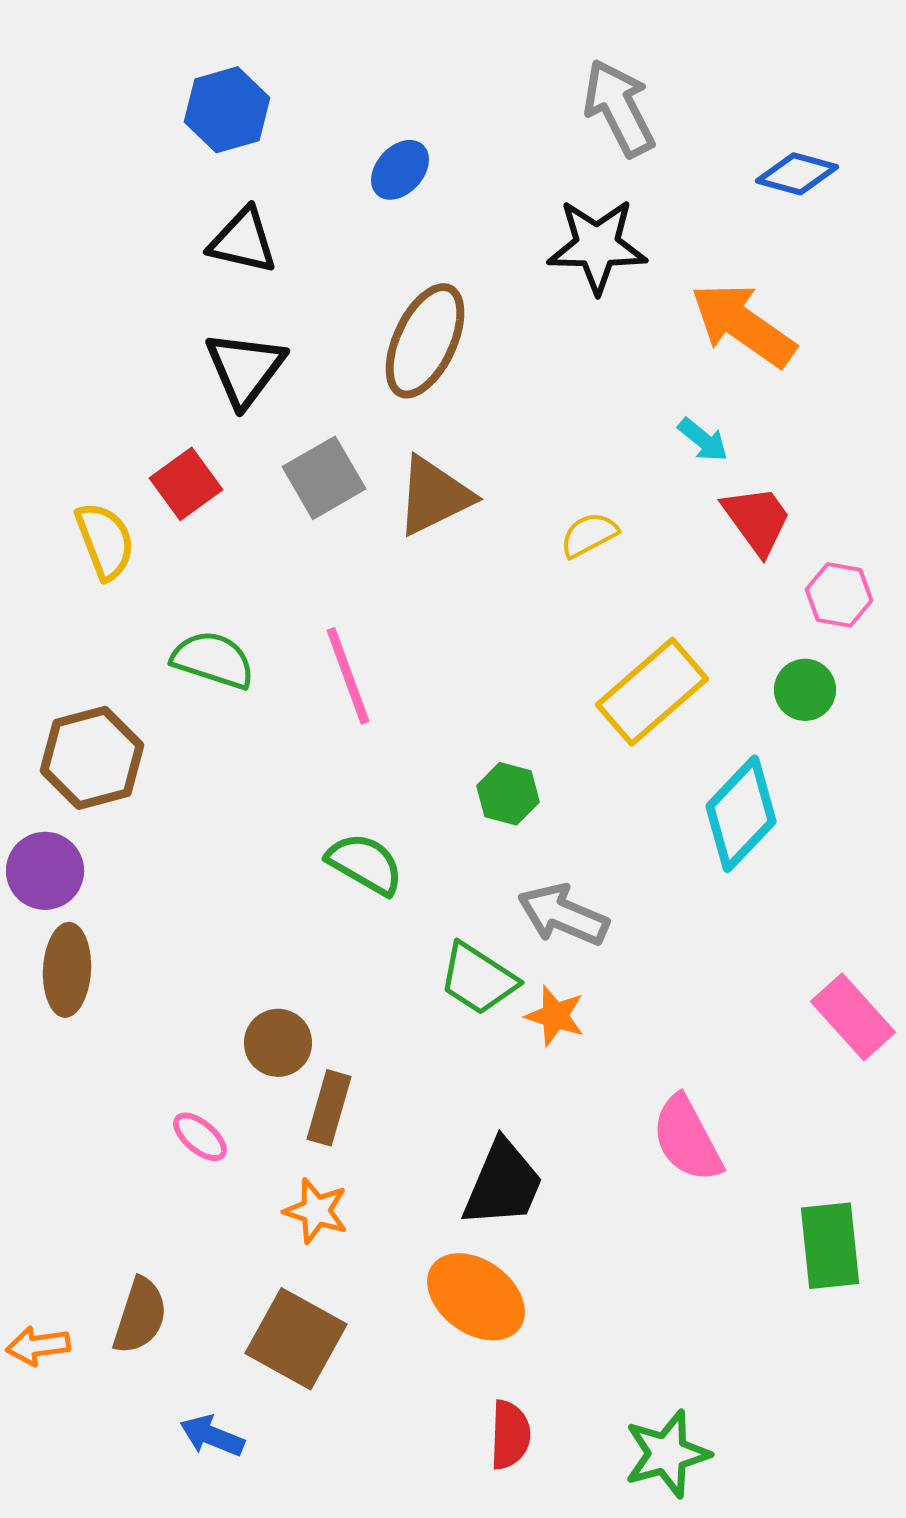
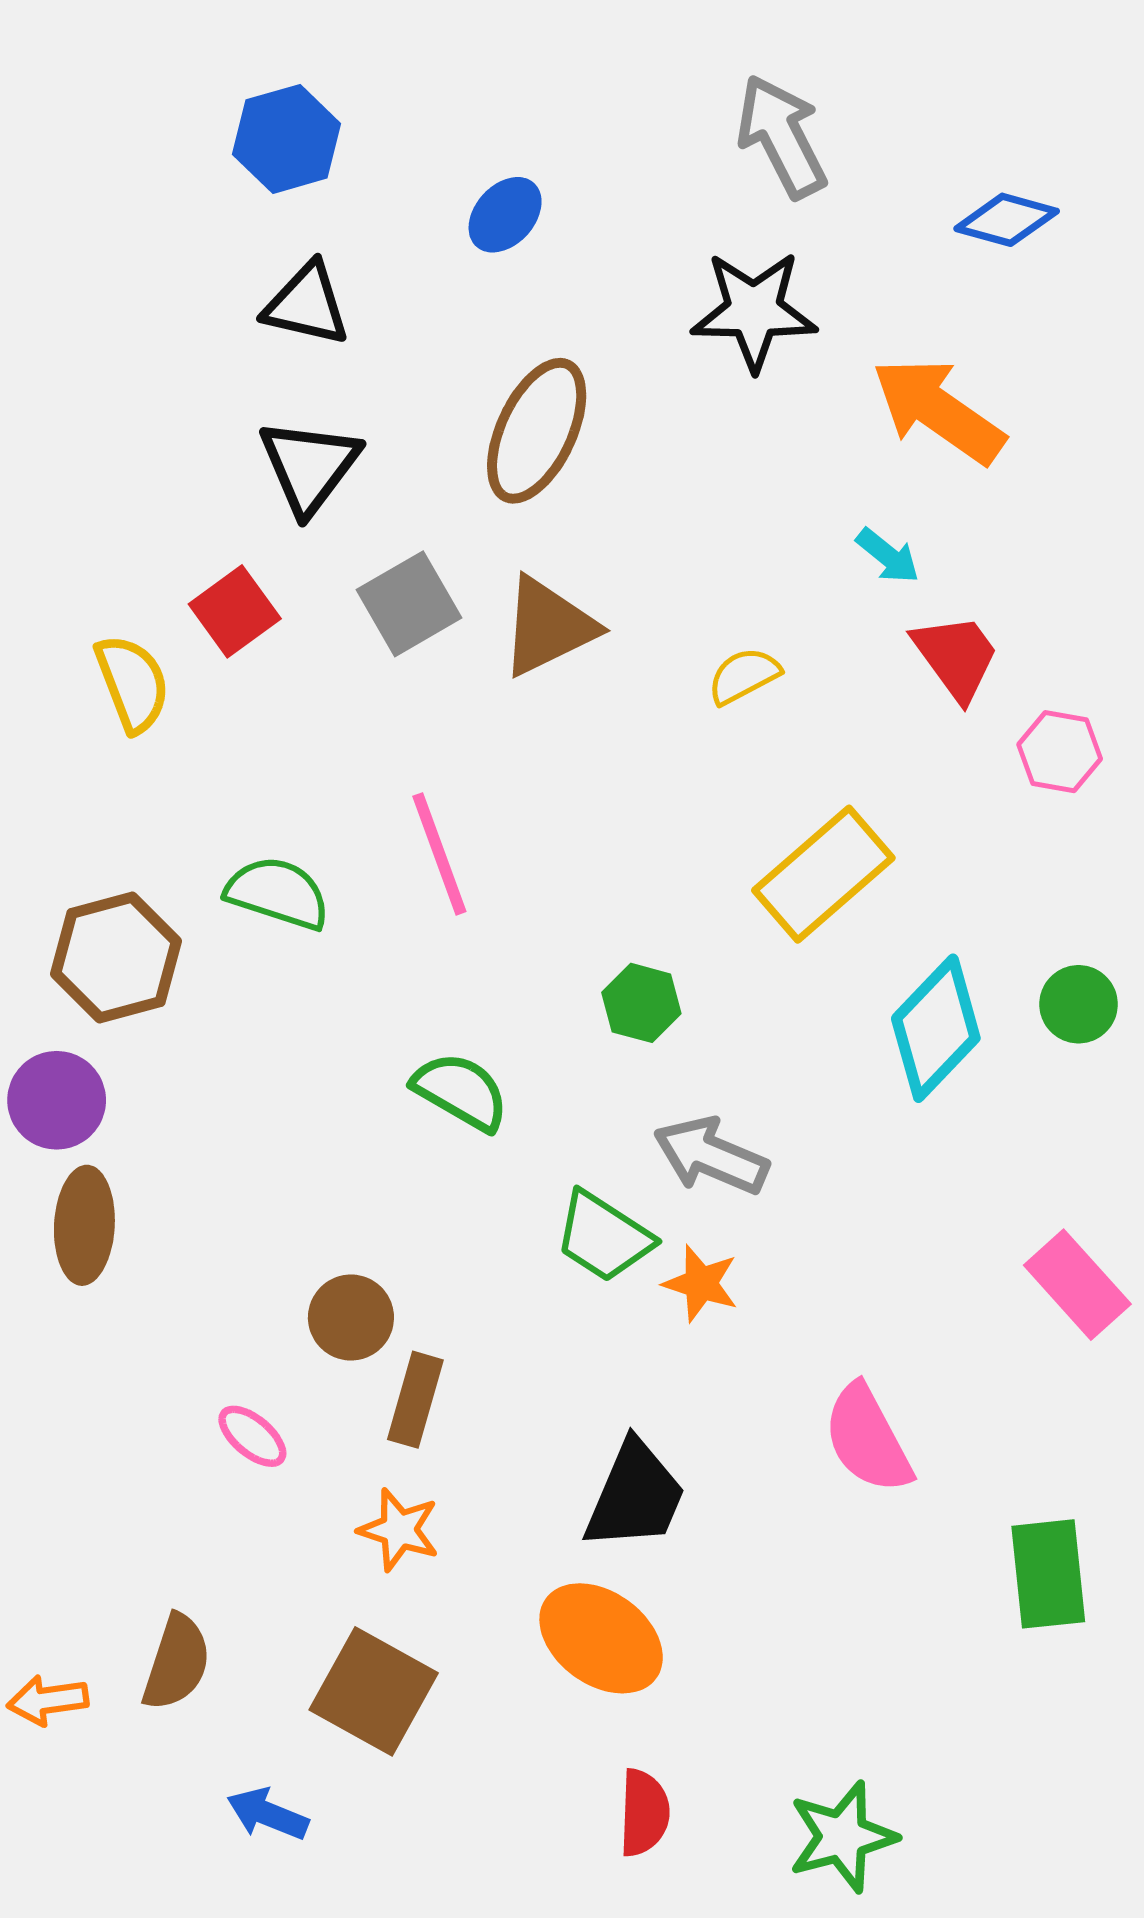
green semicircle: (213, 660) -> (278, 893), moved
green circle: (805, 690) -> (1079, 1004), moved

